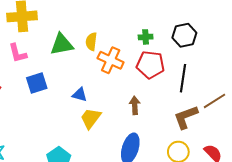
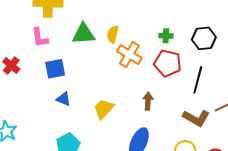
blue triangle: (80, 95) -> (64, 99), moved
brown L-shape: (186, 117) -> (196, 118), turned -136

